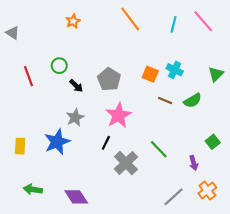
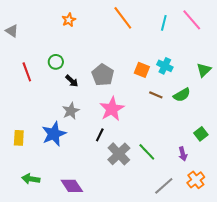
green line: (159, 149) -> (147, 152), moved

